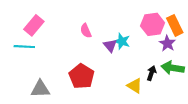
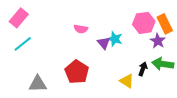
pink rectangle: (34, 25) -> (19, 18), moved
pink semicircle: (86, 31) -> (81, 29), turned -56
cyan line: (24, 47) -> (23, 44), turned -42

